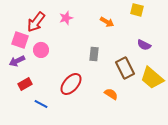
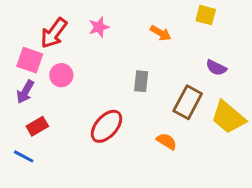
purple arrow: (17, 61) -> (25, 92), turned -35
brown rectangle: (125, 68) -> (188, 102), turned 55
blue line: (41, 104) -> (24, 156), moved

